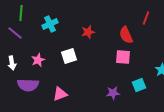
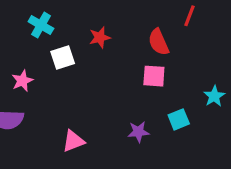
cyan cross: (50, 24) -> (41, 25), turned -35
white square: (69, 56) -> (63, 58), moved
pink triangle: (60, 94) -> (73, 141), moved

